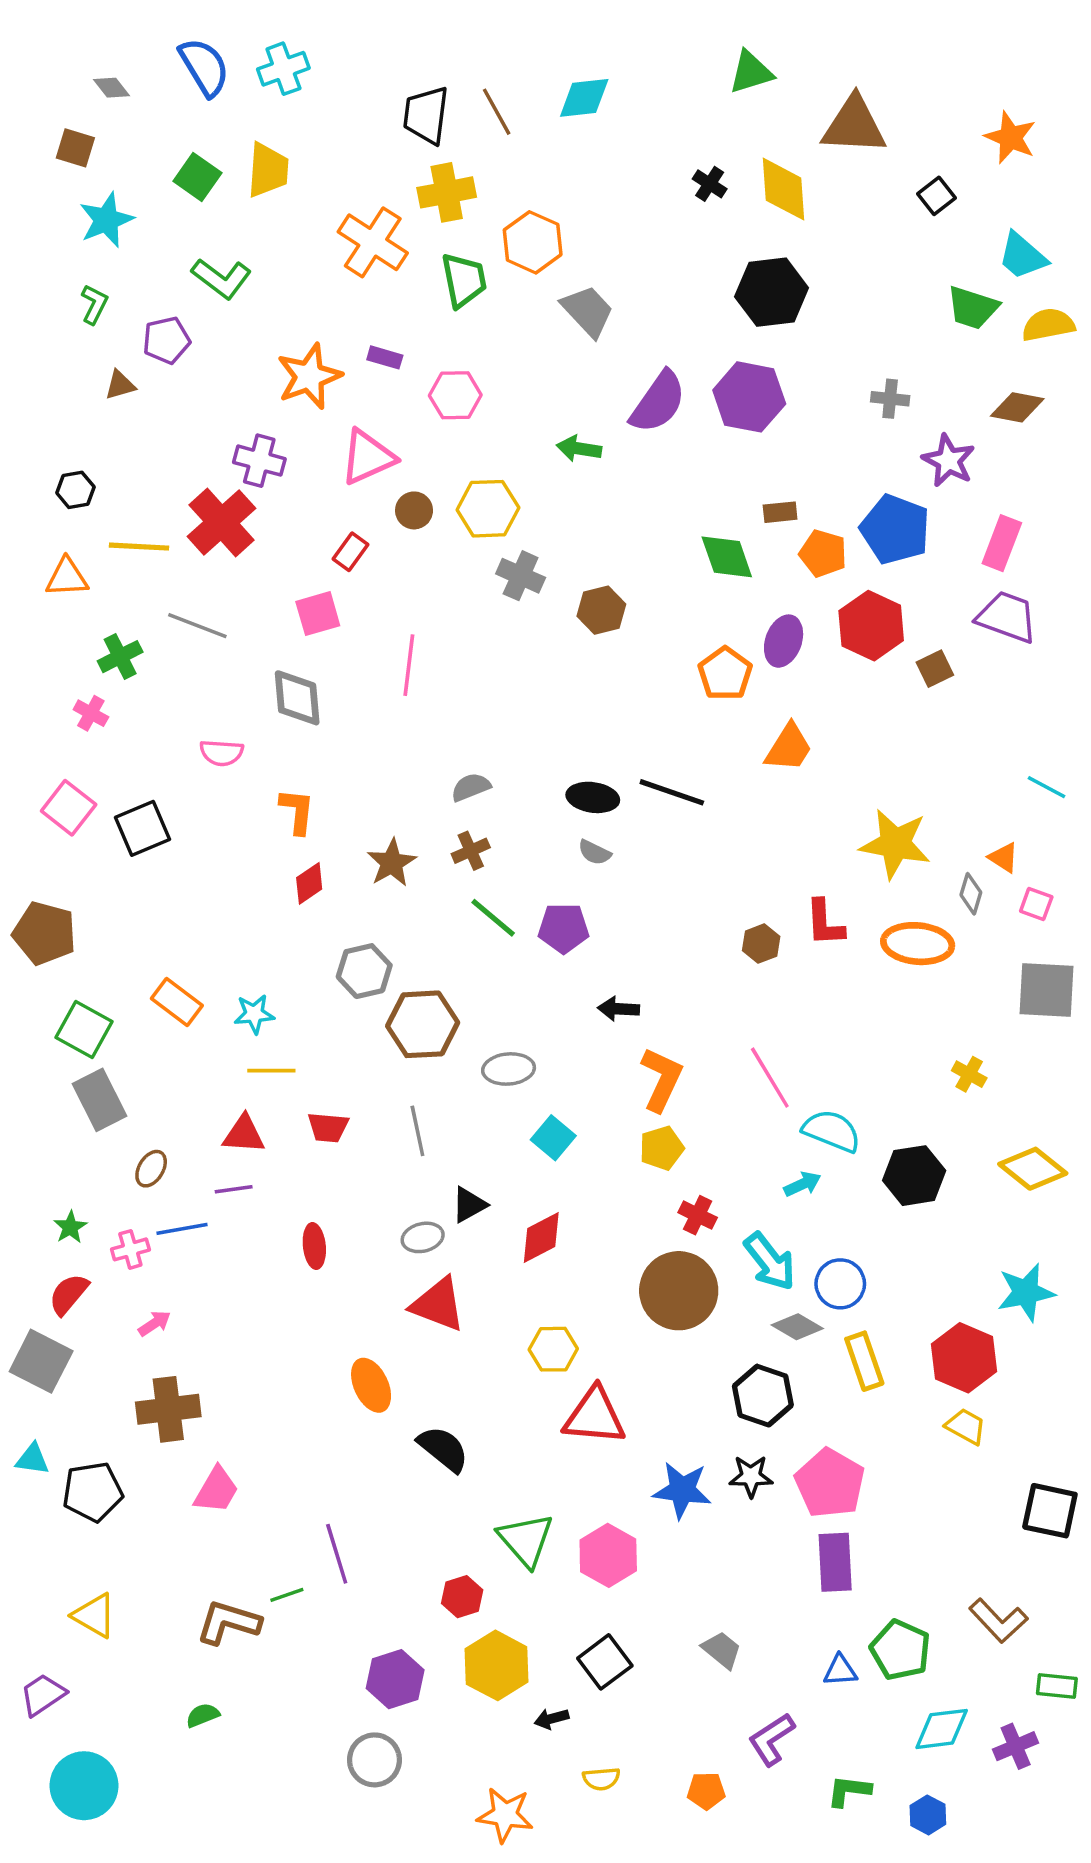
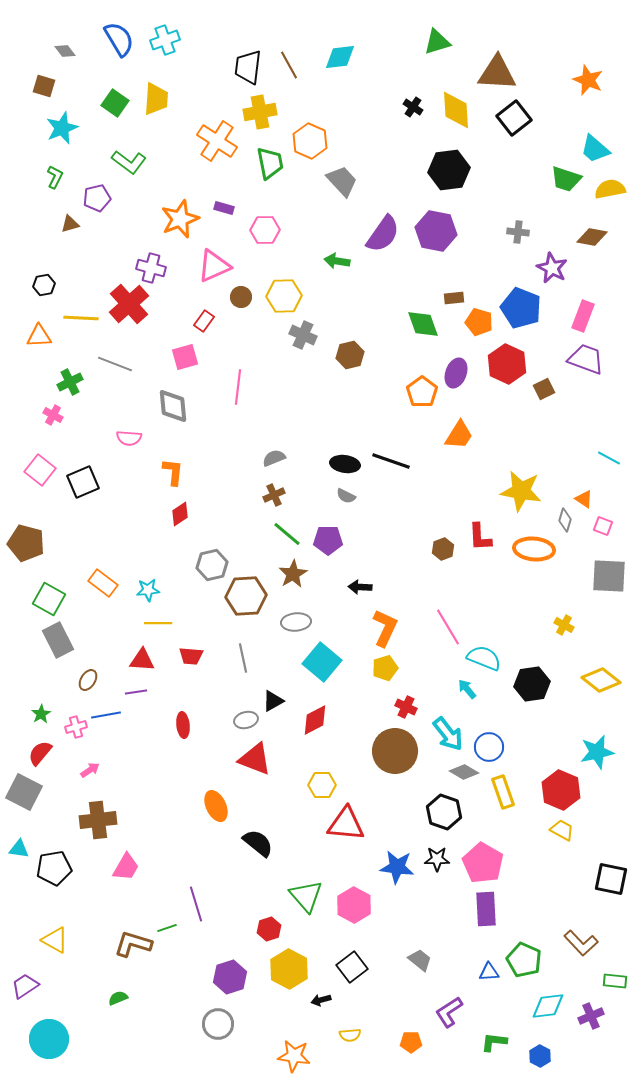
black square: (937, 196) -> (514, 118), moved, size x1.6
brown star: (392, 863) -> (293, 574), moved
cyan square: (553, 1138) -> (322, 662), size x1.5
cyan arrow: (802, 1184) -> (467, 689), turned -105

